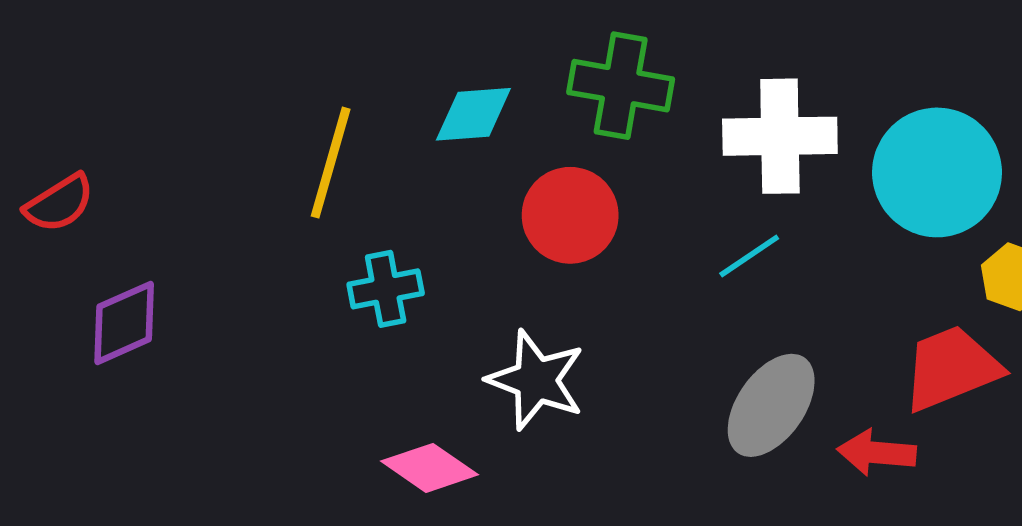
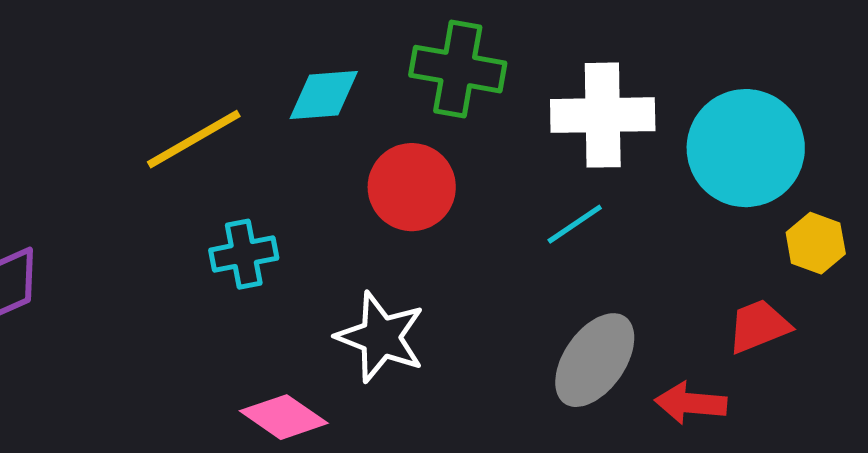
yellow line: (331, 163) -> (194, 139), turned 44
red trapezoid: (951, 368) -> (759, 326), size x0.7

